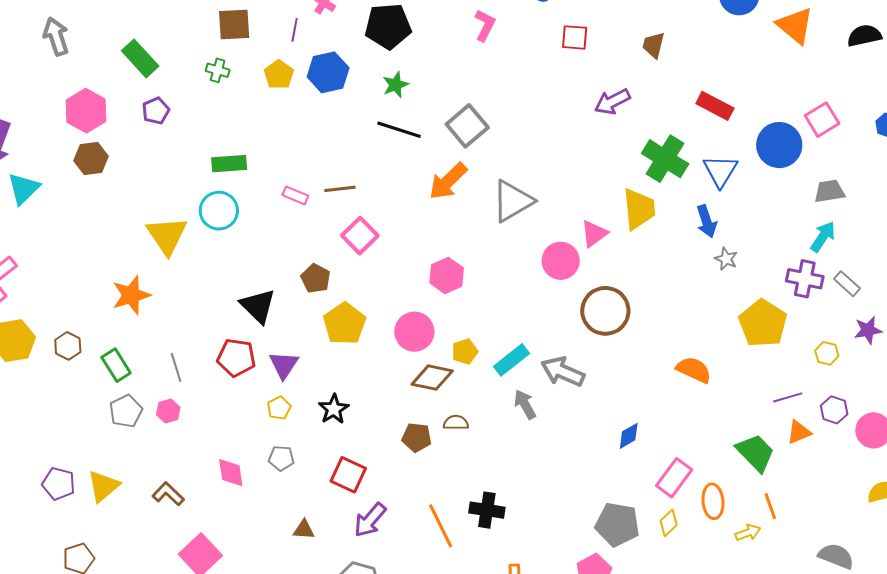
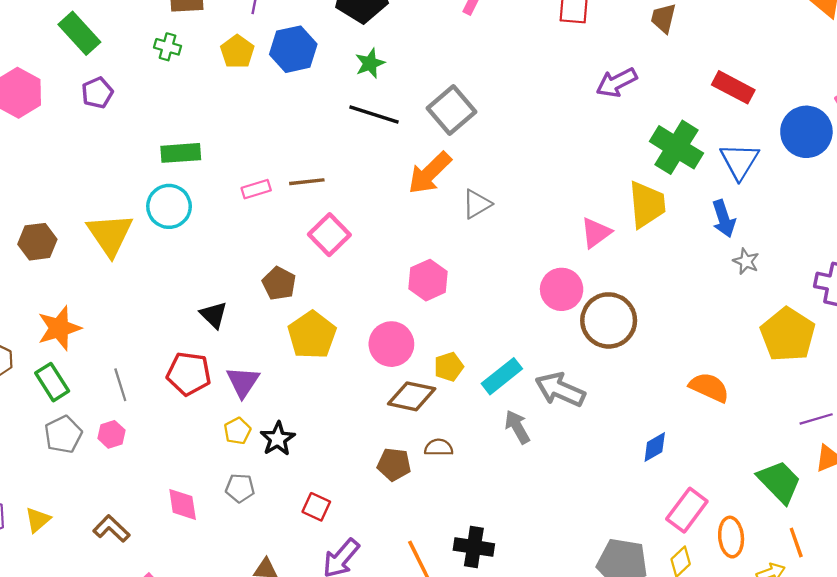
brown hexagon: (91, 159) -> (37, 242), moved
pink rectangle: (295, 195) -> (256, 189), turned -40
gray triangle: (513, 201) -> (477, 204), moved, size x0.6
pink circle: (561, 261) -> (562, 289), moved
orange star: (131, 295) -> (59, 328), moved
black triangle: (258, 306) -> (214, 315), size x0.7
black star: (334, 409) -> (278, 439), moved
blue diamond: (629, 436) -> (655, 447), moved
red square: (348, 475) -> (316, 507), size x0.7
yellow triangle: (103, 486) -> (38, 520), size x0.7

